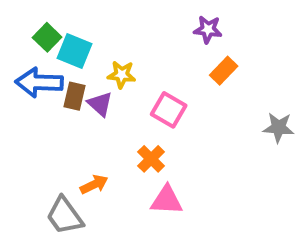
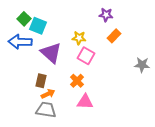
yellow star: (122, 75) -> (79, 38), moved
brown rectangle: (75, 96) -> (41, 81), moved
purple triangle: (100, 104) -> (51, 53), size x1.6
gray trapezoid: (65, 216) -> (46, 110), moved, turned 135

